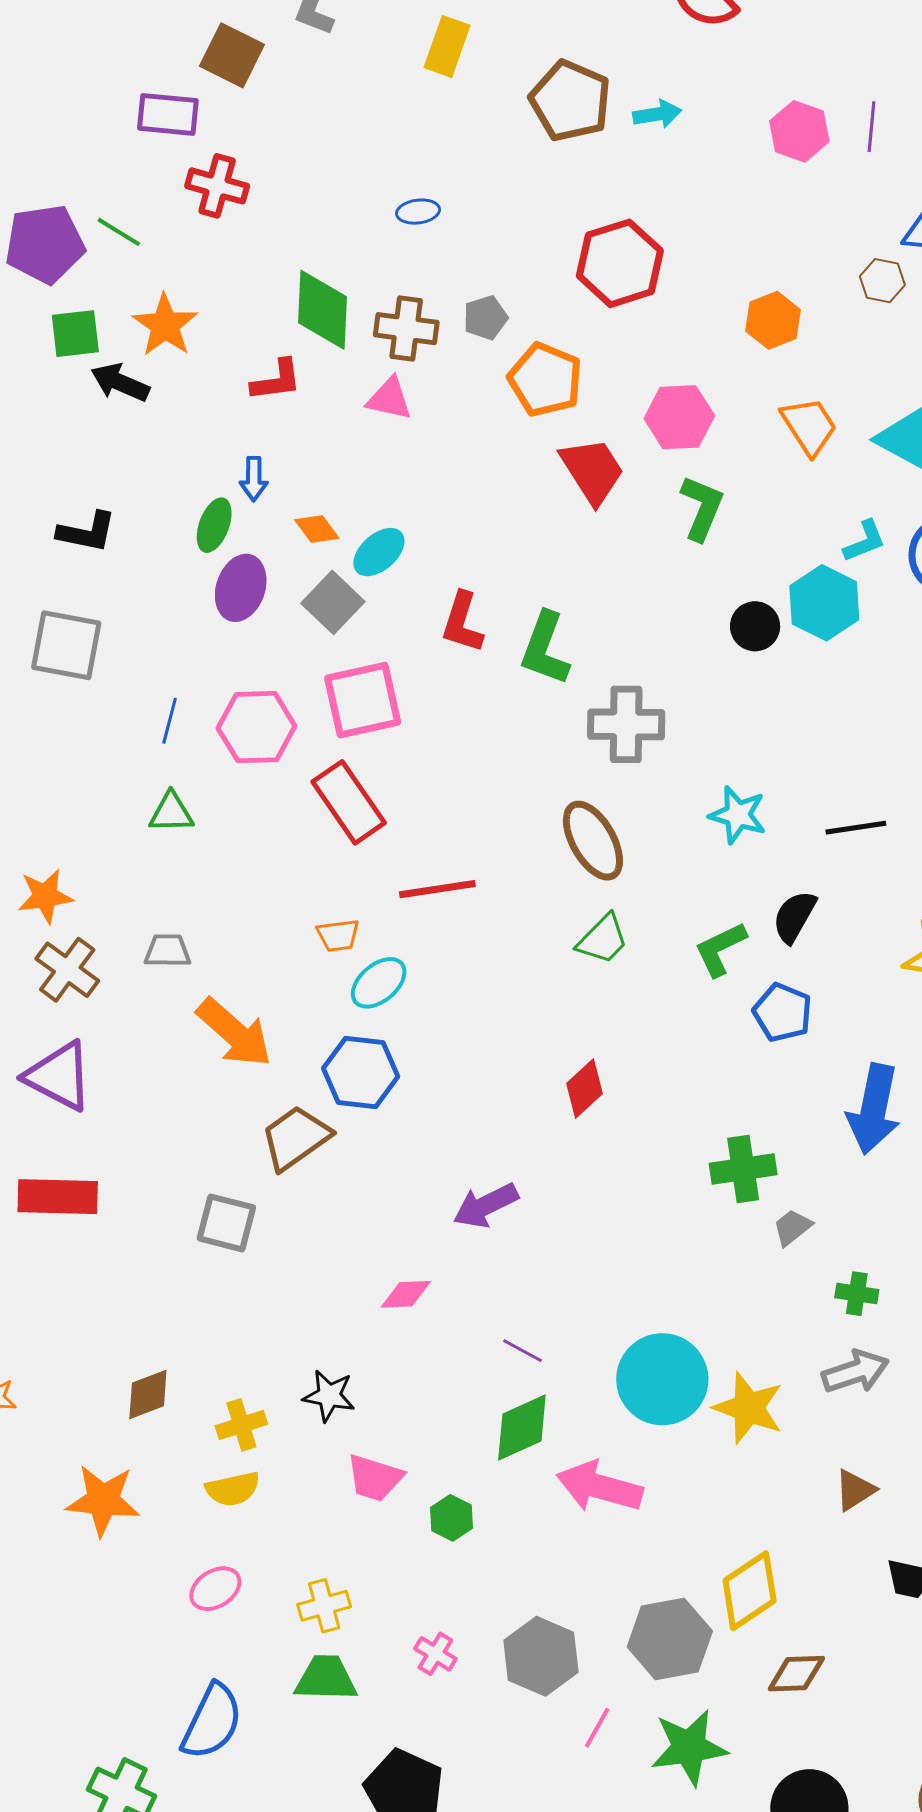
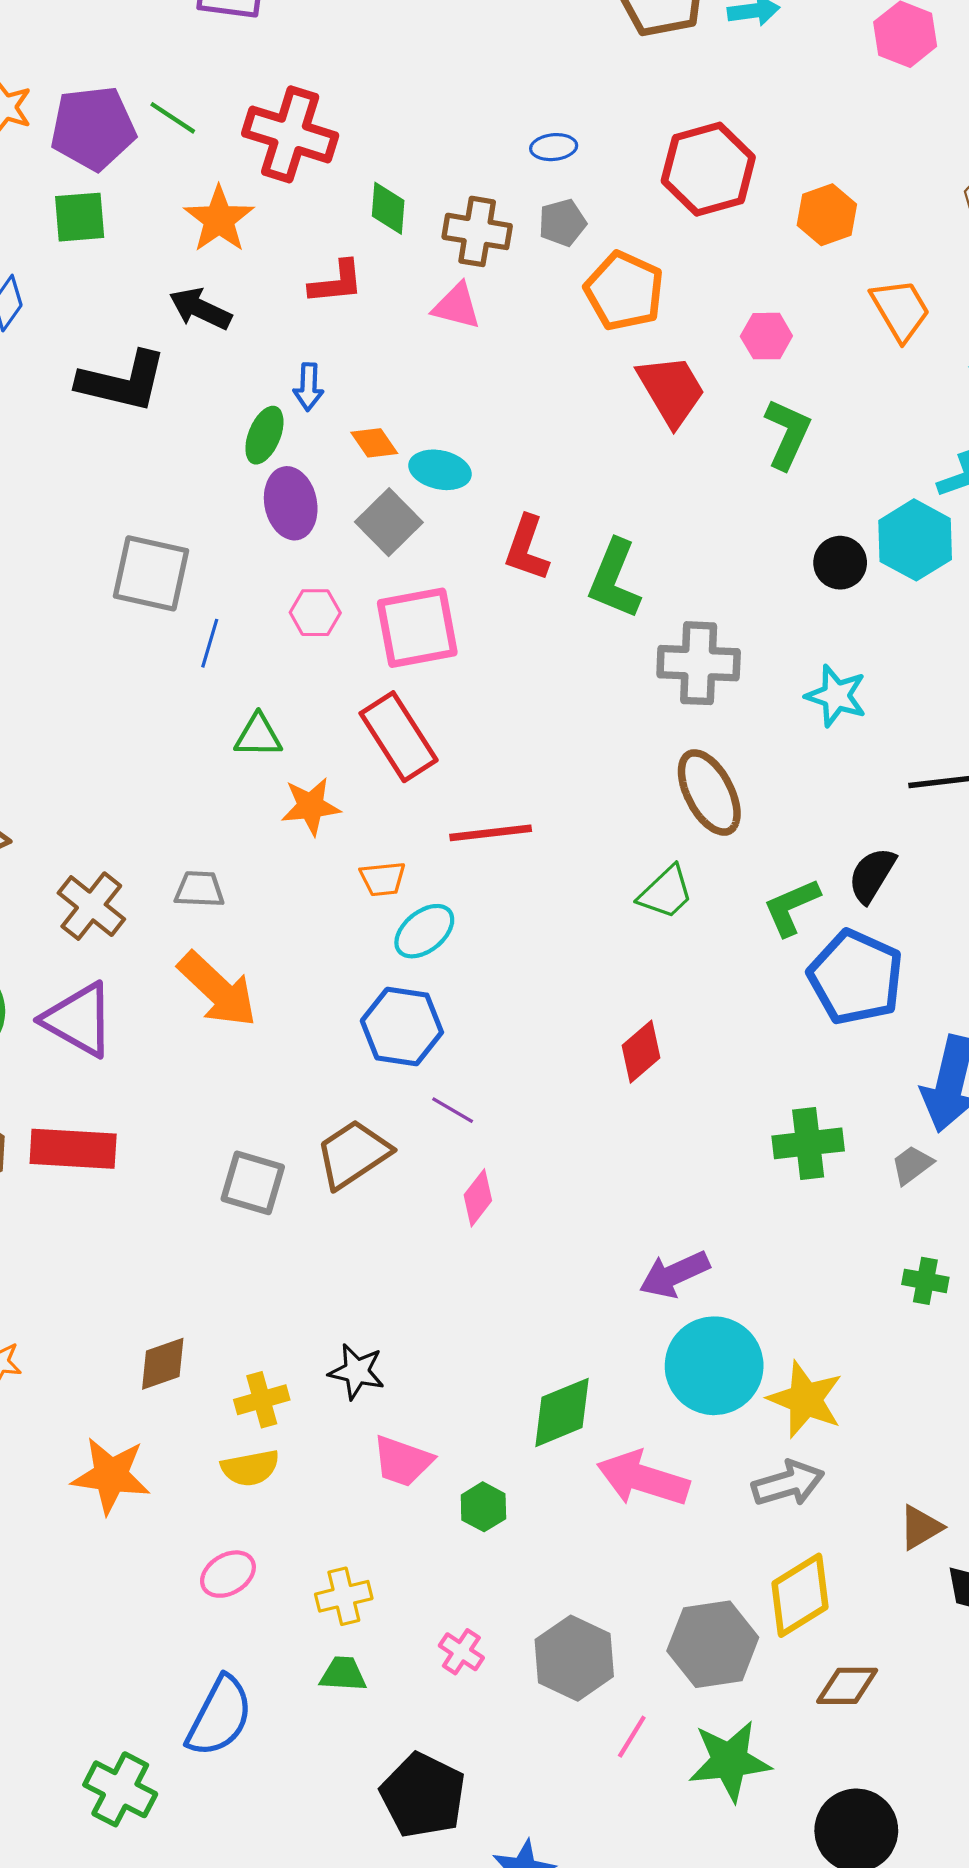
red cross: (217, 186) -> (290, 134), moved, size x1.4
blue ellipse: (418, 212) -> (554, 147), moved
green diamond: (322, 310) -> (388, 208), size x0.6
orange hexagon: (773, 320) -> (827, 215), moved
green square: (75, 334) -> (80, 217), moved
black arrow: (120, 382) -> (200, 309), moved
pink hexagon: (679, 417) -> (766, 336), size x0.7
orange trapezoid: (809, 426) -> (900, 310), moved
black L-shape: (87, 532) -> (122, 381), moved, size x1.4
cyan ellipse: (379, 552) -> (440, 470), turned 52
purple ellipse: (241, 588) -> (291, 503), turned -32
gray square: (66, 645) -> (151, 573), moved
pink hexagon: (256, 727) -> (315, 613), moved, size x0.6
green triangle: (171, 813) -> (258, 736), moved
cyan star: (738, 815) -> (836, 696), moved
brown ellipse: (593, 841) -> (709, 792), moved
orange star: (45, 896) -> (311, 806), moved
blue pentagon: (782, 1012) -> (856, 977), size x1.5
orange arrow: (234, 1033) -> (218, 990), moved
brown trapezoid: (296, 1138) -> (353, 1154), moved
purple arrow: (486, 1205) -> (674, 1274), moved
gray trapezoid: (792, 1227) -> (912, 1165), moved
pink diamond: (406, 1294) -> (478, 1198), moved, turned -52
purple line: (523, 1351) -> (453, 1110), moved
gray arrow: (855, 1372) -> (788, 1483), moved
brown triangle: (855, 1490) -> (920, 1527), moved
green trapezoid: (326, 1678) -> (343, 1674), size x0.7

